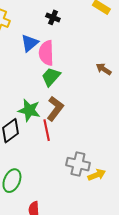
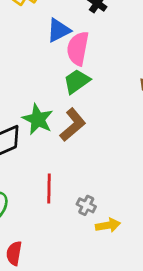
red line: (47, 130) -> (49, 189), moved
gray cross: (78, 164) -> (86, 205), size x0.6

